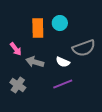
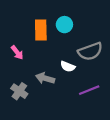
gray arrow: (35, 62) -> (45, 78), moved
purple line: (63, 84) -> (89, 90), moved

